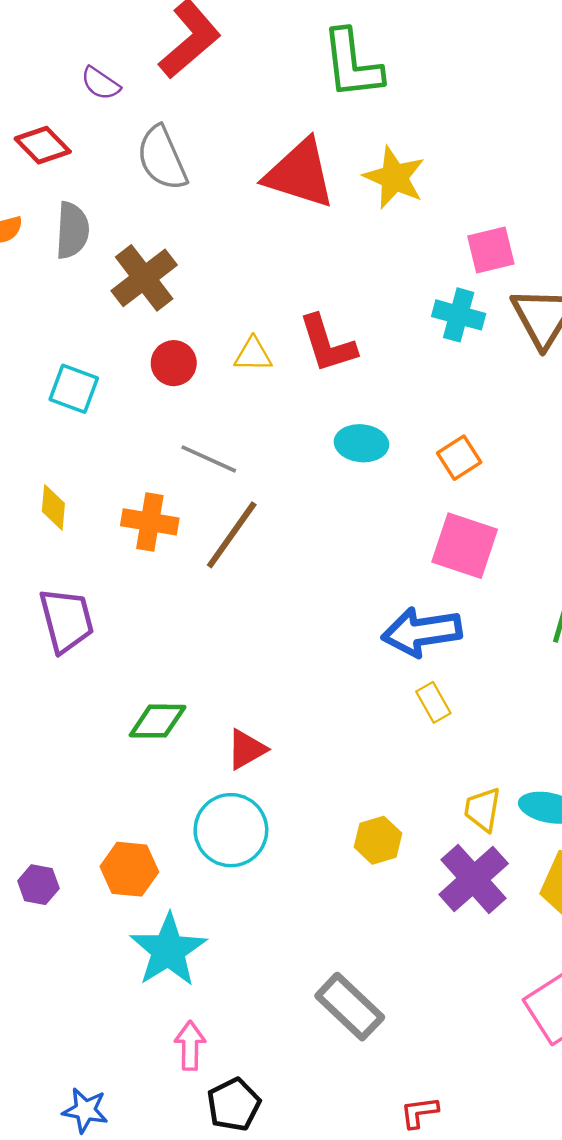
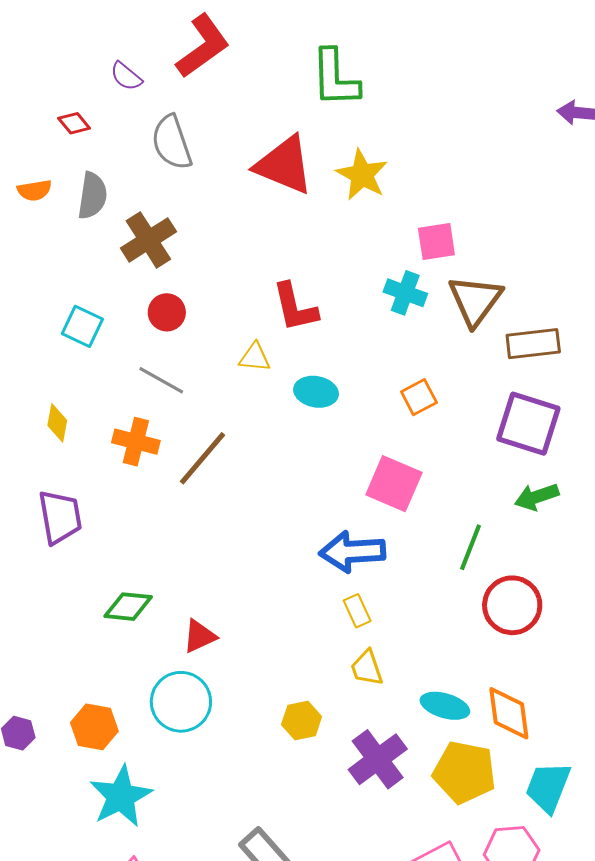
red diamond: (43, 145) -> (74, 123), size x0.7
yellow triangle: (253, 355) -> (255, 357), moved
orange square: (459, 458) -> (419, 397), moved
gray line: (209, 459) -> (161, 380), moved
yellow trapezoid: (482, 809) -> (367, 668), moved, turned -33

